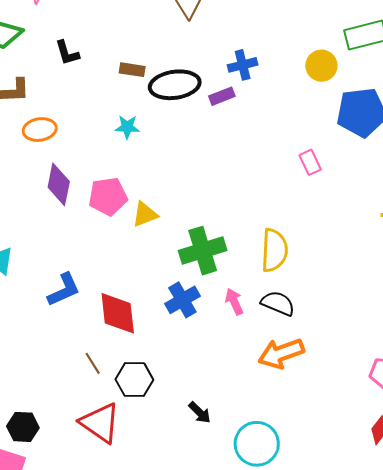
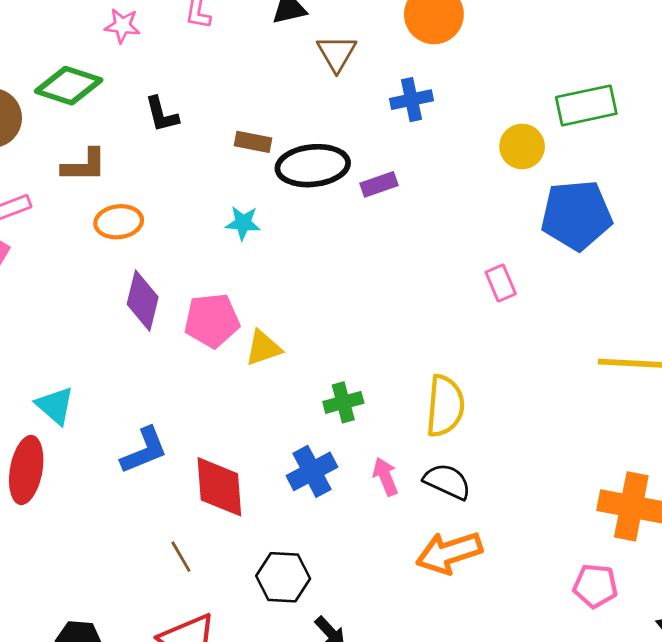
blue cross: (243, 65) -> (411, 100), moved
green cross: (203, 251) -> (343, 402), size x0.6
black hexagon: (134, 380) -> (283, 577), moved

